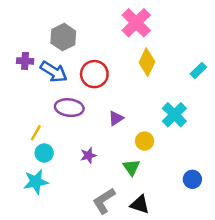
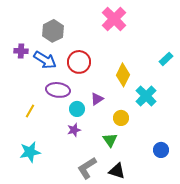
yellow diamond: (147, 62) -> (123, 75), moved
cyan circle: (44, 153) -> (77, 109), moved

